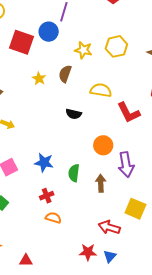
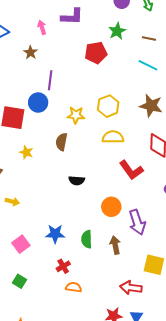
yellow star: (39, 78) -> (26, 152), moved
yellow semicircle: (101, 90) -> (113, 137), moved

